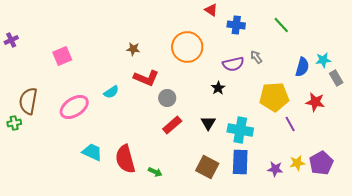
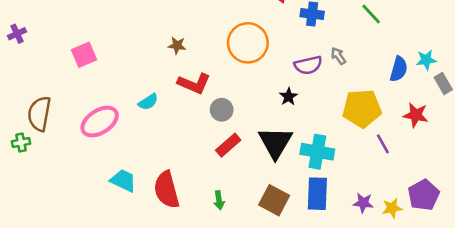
black triangle: (208, 123) -> (275, 143), size x1.8
yellow star: (297, 163) -> (392, 208), moved
green arrow: (155, 172) -> (219, 200), moved, turned 56

